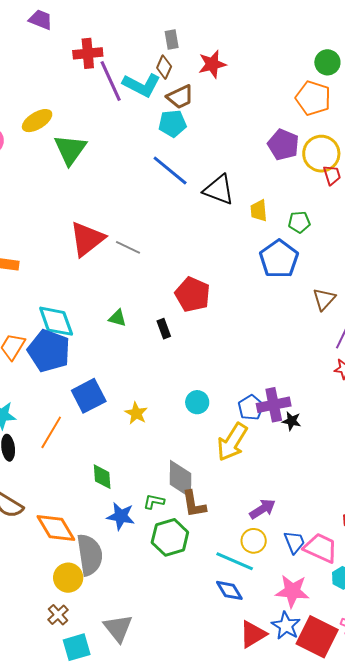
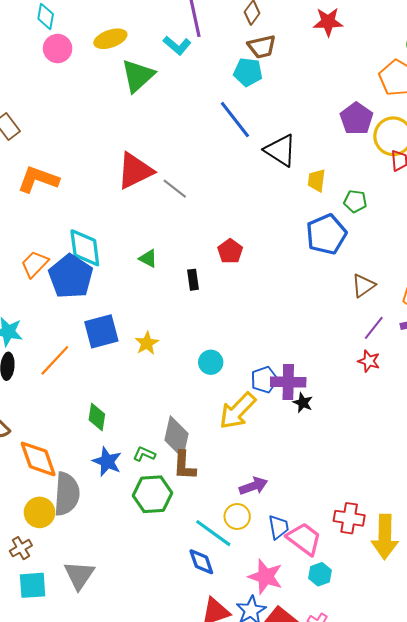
red star: (212, 64) -> (328, 22), moved
cyan L-shape: (142, 85) -> (177, 45), moved, size x0.7
red pentagon: (193, 295) -> (230, 251), size x0.7
yellow star: (136, 413) -> (147, 343), moved

